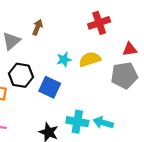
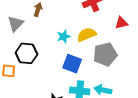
gray pentagon: (124, 75) -> (105, 54), moved
blue square: (50, 87) -> (72, 64), moved

